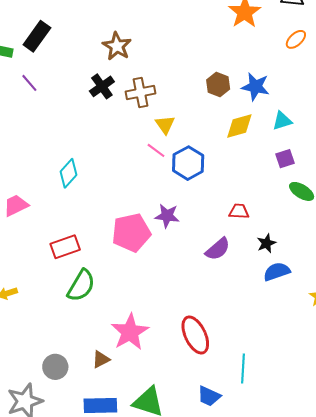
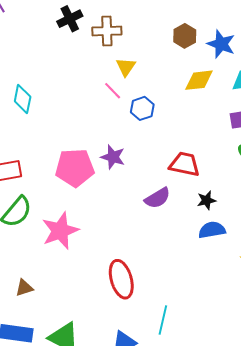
blue hexagon: (188, 163) -> (142, 108), size x0.7
cyan diamond: (69, 173) -> (23, 99), turned -40
red trapezoid: (239, 211) -> (185, 164), size x1.5
pink star: (130, 332) -> (60, 231), moved

